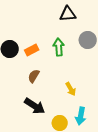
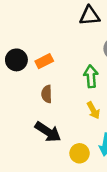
green arrow: (59, 47) -> (91, 76), moved
brown semicircle: (34, 76) -> (47, 94), turned -32

